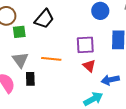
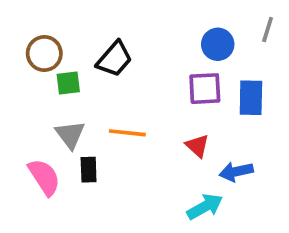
purple square: (85, 45) -> (205, 89), moved

